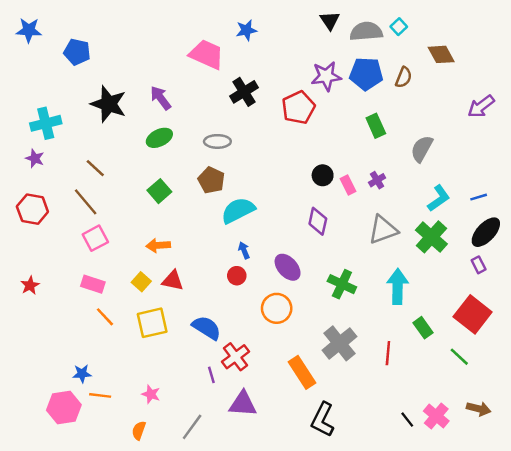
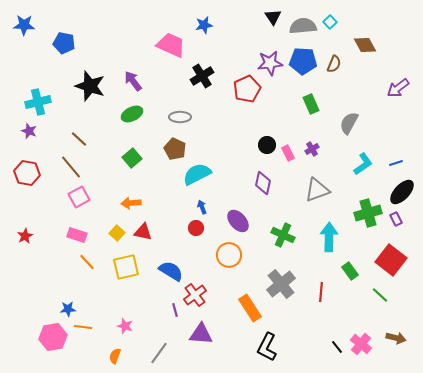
green cross: (431, 237) -> (368, 213), moved, turned 32

